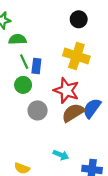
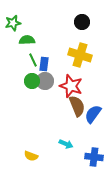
blue semicircle: (92, 108) -> (93, 114), moved
gray circle: (38, 110) -> (45, 81), moved
brown semicircle: (73, 113) -> (77, 106), turned 100

